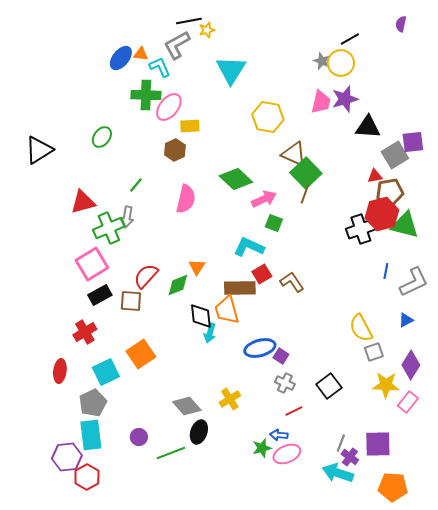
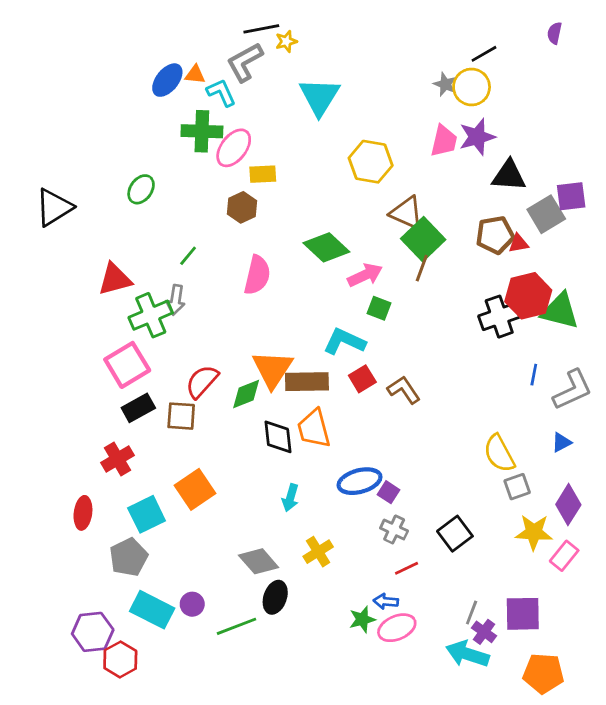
brown pentagon: (390, 192) -> (495, 235), moved
orange triangle: (197, 267) -> (272, 369), size x1.8
brown rectangle: (240, 288) -> (307, 382), moved
cyan arrow: (210, 333) -> (290, 498), moved
cyan rectangle: (91, 435) -> (152, 610), moved, turned -56

